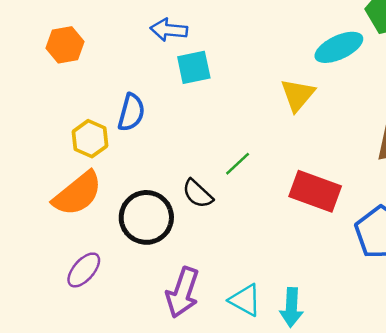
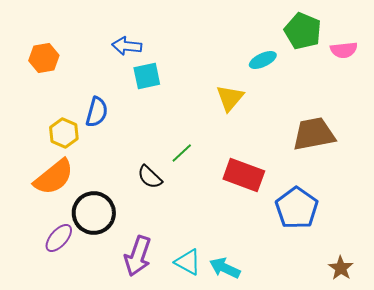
cyan ellipse: (339, 47) -> (263, 60), size x0.7
black circle: (146, 217) -> (94, 213), moved
cyan arrow: (291, 307) -> (225, 268), turned 112

